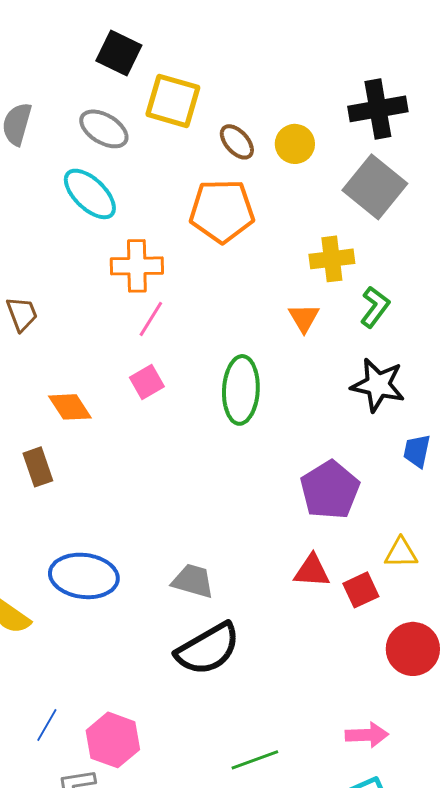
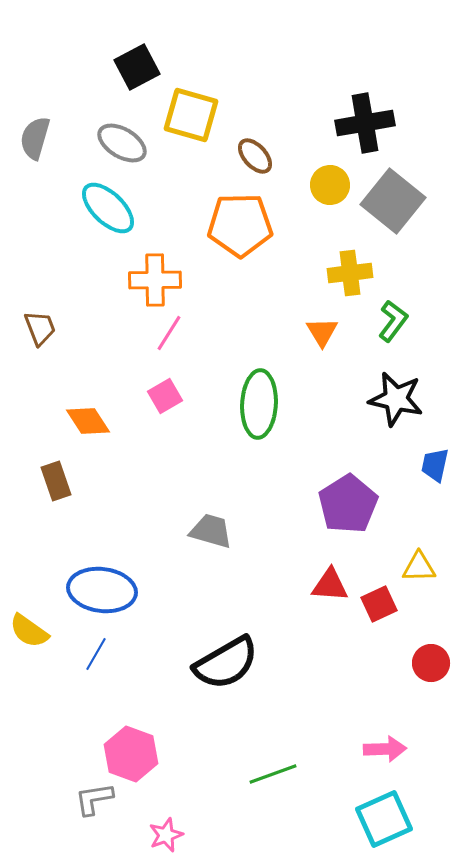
black square: (119, 53) -> (137, 67), turned 36
black cross: (378, 109) -> (365, 123), moved
yellow circle: (295, 144) -> (330, 185), moved
gray trapezoid: (193, 581) -> (211, 531), moved
red circle: (413, 649) -> (431, 663), size x0.7
blue line: (47, 725) -> (96, 654), moved

